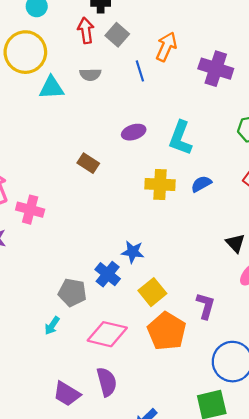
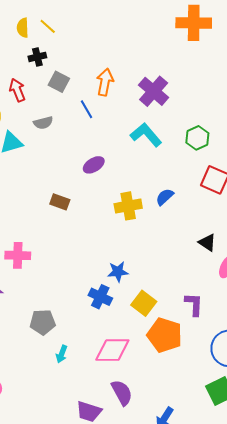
red arrow: (86, 30) -> (17, 90), moved
purple cross: (216, 69) -> (154, 91), turned 36
cyan L-shape: (180, 138) -> (146, 135), moved, turned 132
gray pentagon: (72, 293) -> (43, 322), moved

